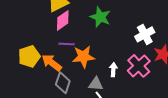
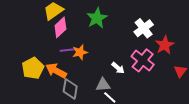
green star: (100, 17) -> (97, 18), turned 30
orange star: (83, 57) -> (80, 52), moved, size x0.7
white arrow: (113, 70) -> (118, 68), turned 136

